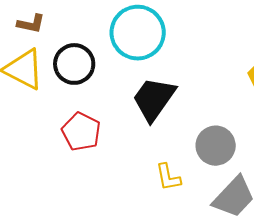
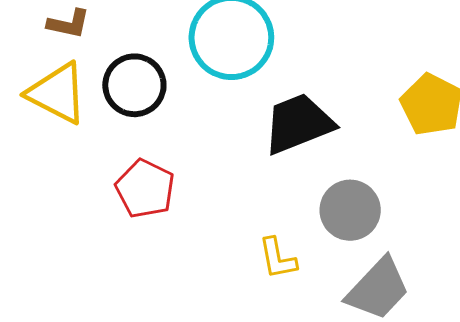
black trapezoid: (154, 99) -> (298, 124), moved, turned 33

